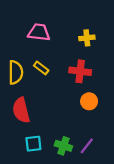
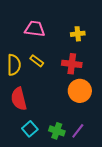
orange circle: (89, 101) -> (80, 91), size x1.5
cyan square: (33, 144) -> (30, 129), turned -35

